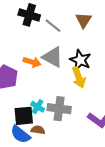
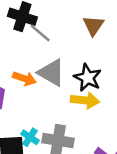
gray line: (53, 26) -> (40, 33), moved
yellow arrow: (79, 77) -> (85, 100), turned -65

